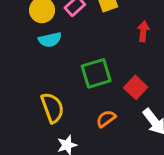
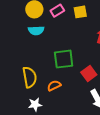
orange semicircle: (106, 119) -> (54, 86), moved

